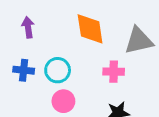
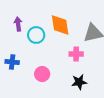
blue cross: (24, 70) -> (12, 62), moved
cyan circle: (58, 70) -> (36, 35), moved

